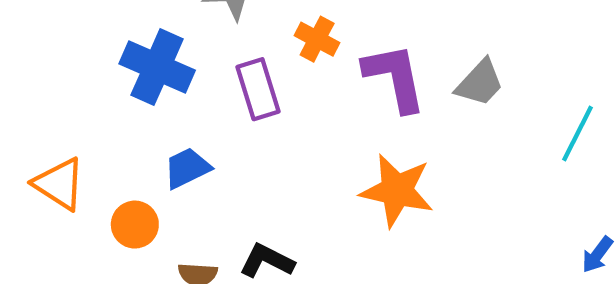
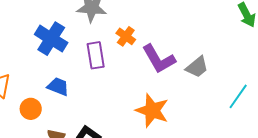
purple L-shape: (395, 77) -> (159, 59), turned 153
blue trapezoid: (187, 168) -> (58, 87), turned 40

